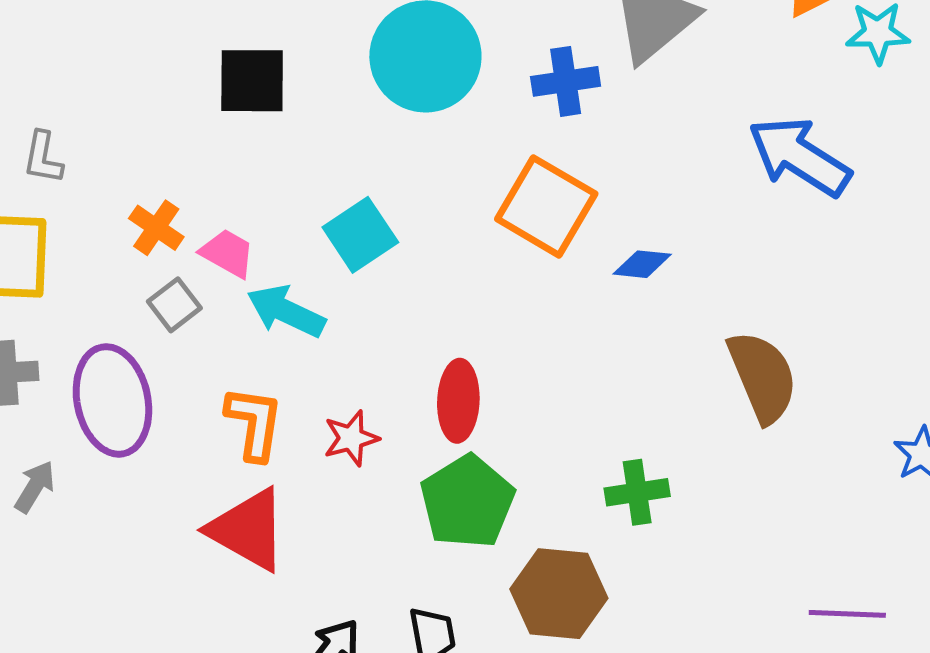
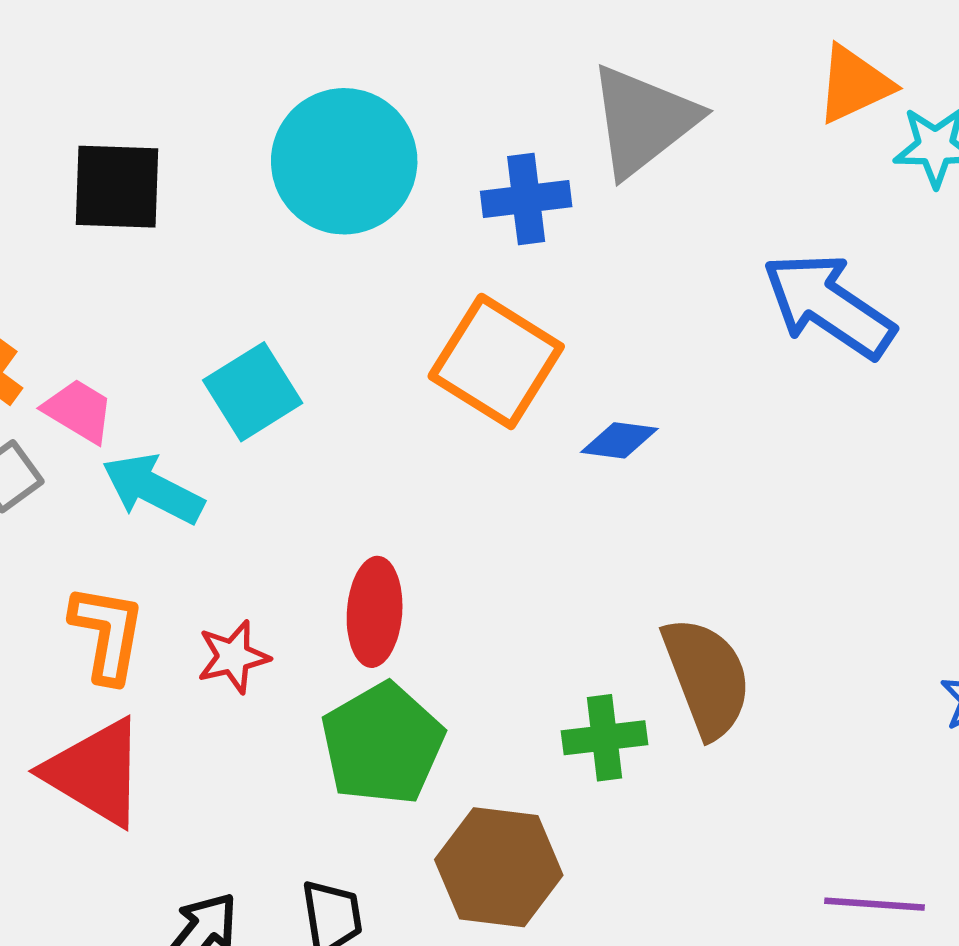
brown semicircle: (763, 377) -> (707, 677), moved

